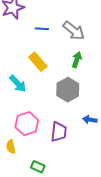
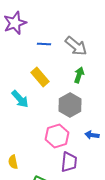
pink hexagon: (27, 124) -> (57, 136), moved
purple trapezoid: (59, 132) -> (69, 162), moved

